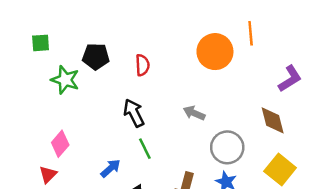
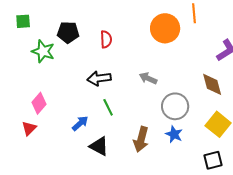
black arrow: (134, 113) -> (99, 78), turned -70

